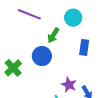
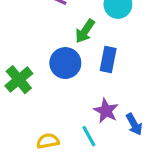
blue rectangle: (84, 47) -> (108, 60), moved

